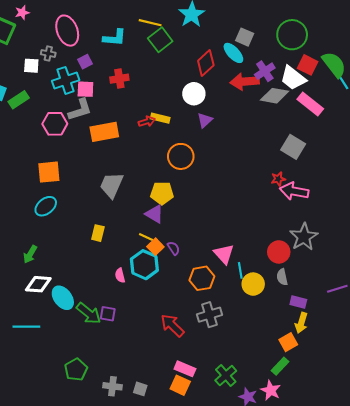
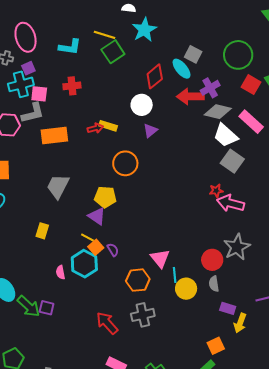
purple square: (85, 62) -> (28, 68), moved
white trapezoid: (293, 78) -> (226, 135), moved
yellow arrow: (301, 323) -> (240, 323), moved

